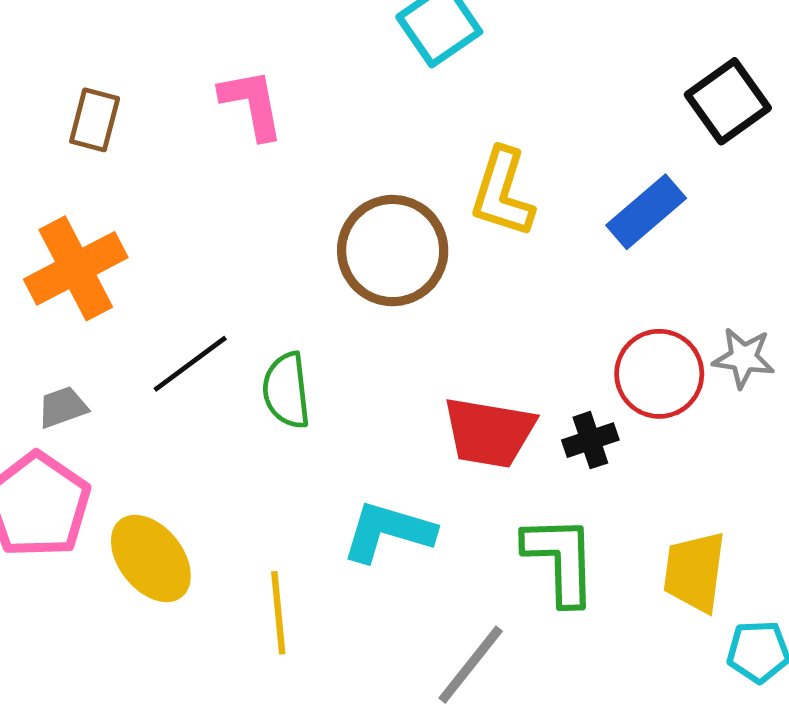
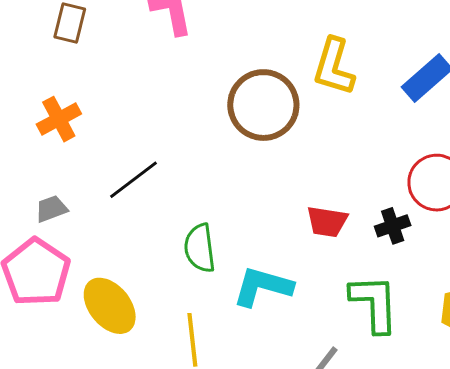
orange cross: (76, 268) -> (59, 119), size x0.7
green semicircle: (286, 390) -> (200, 248), moved
red trapezoid: (489, 432) -> (327, 222), size x0.7

